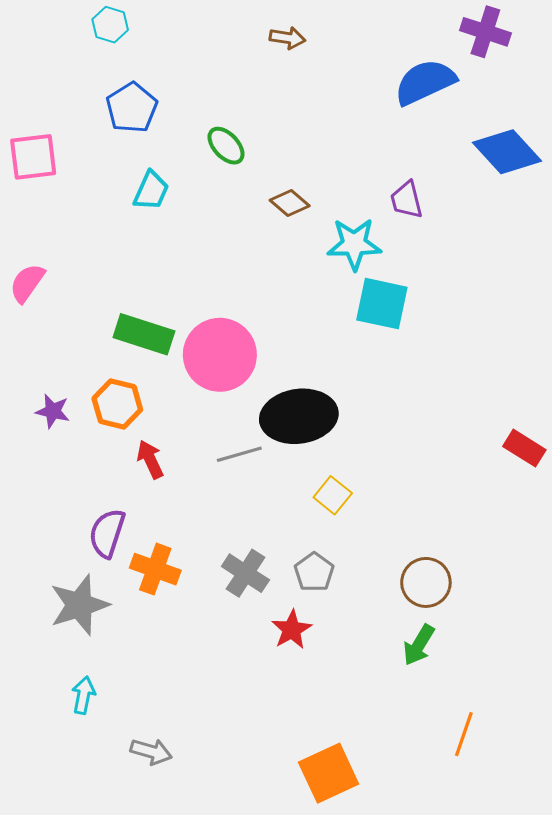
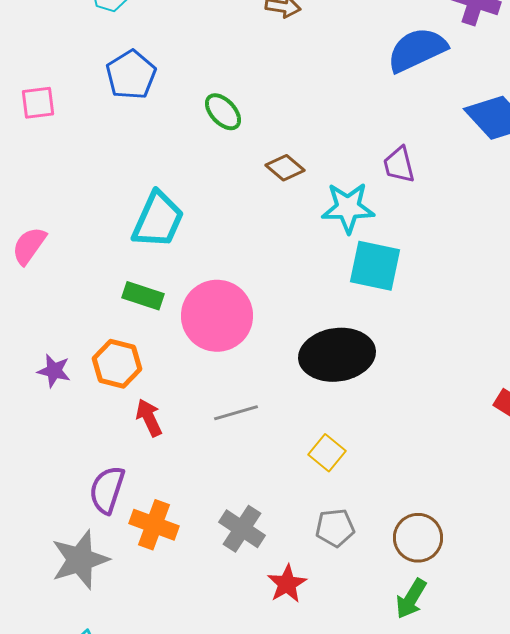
pink square: (33, 157) -> (38, 103), moved, size x0.7
cyan trapezoid: (151, 191) -> (158, 220), moved, size x1.5
green rectangle: (144, 334) -> (143, 296), size x0.7
black ellipse: (299, 416) -> (337, 355), moved
gray pentagon: (314, 572) -> (335, 528), moved, turned 30

